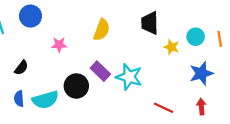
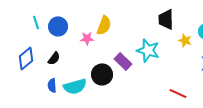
blue circle: (30, 16) -> (58, 26), moved
yellow semicircle: (102, 30) -> (104, 25), moved
cyan star: (129, 77) -> (148, 50), moved

